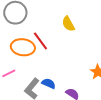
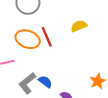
yellow semicircle: (68, 24) -> (79, 26), turned 84

